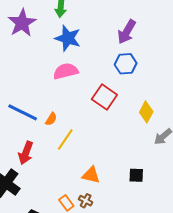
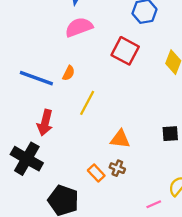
orange semicircle: (51, 119) -> (69, 73), moved

